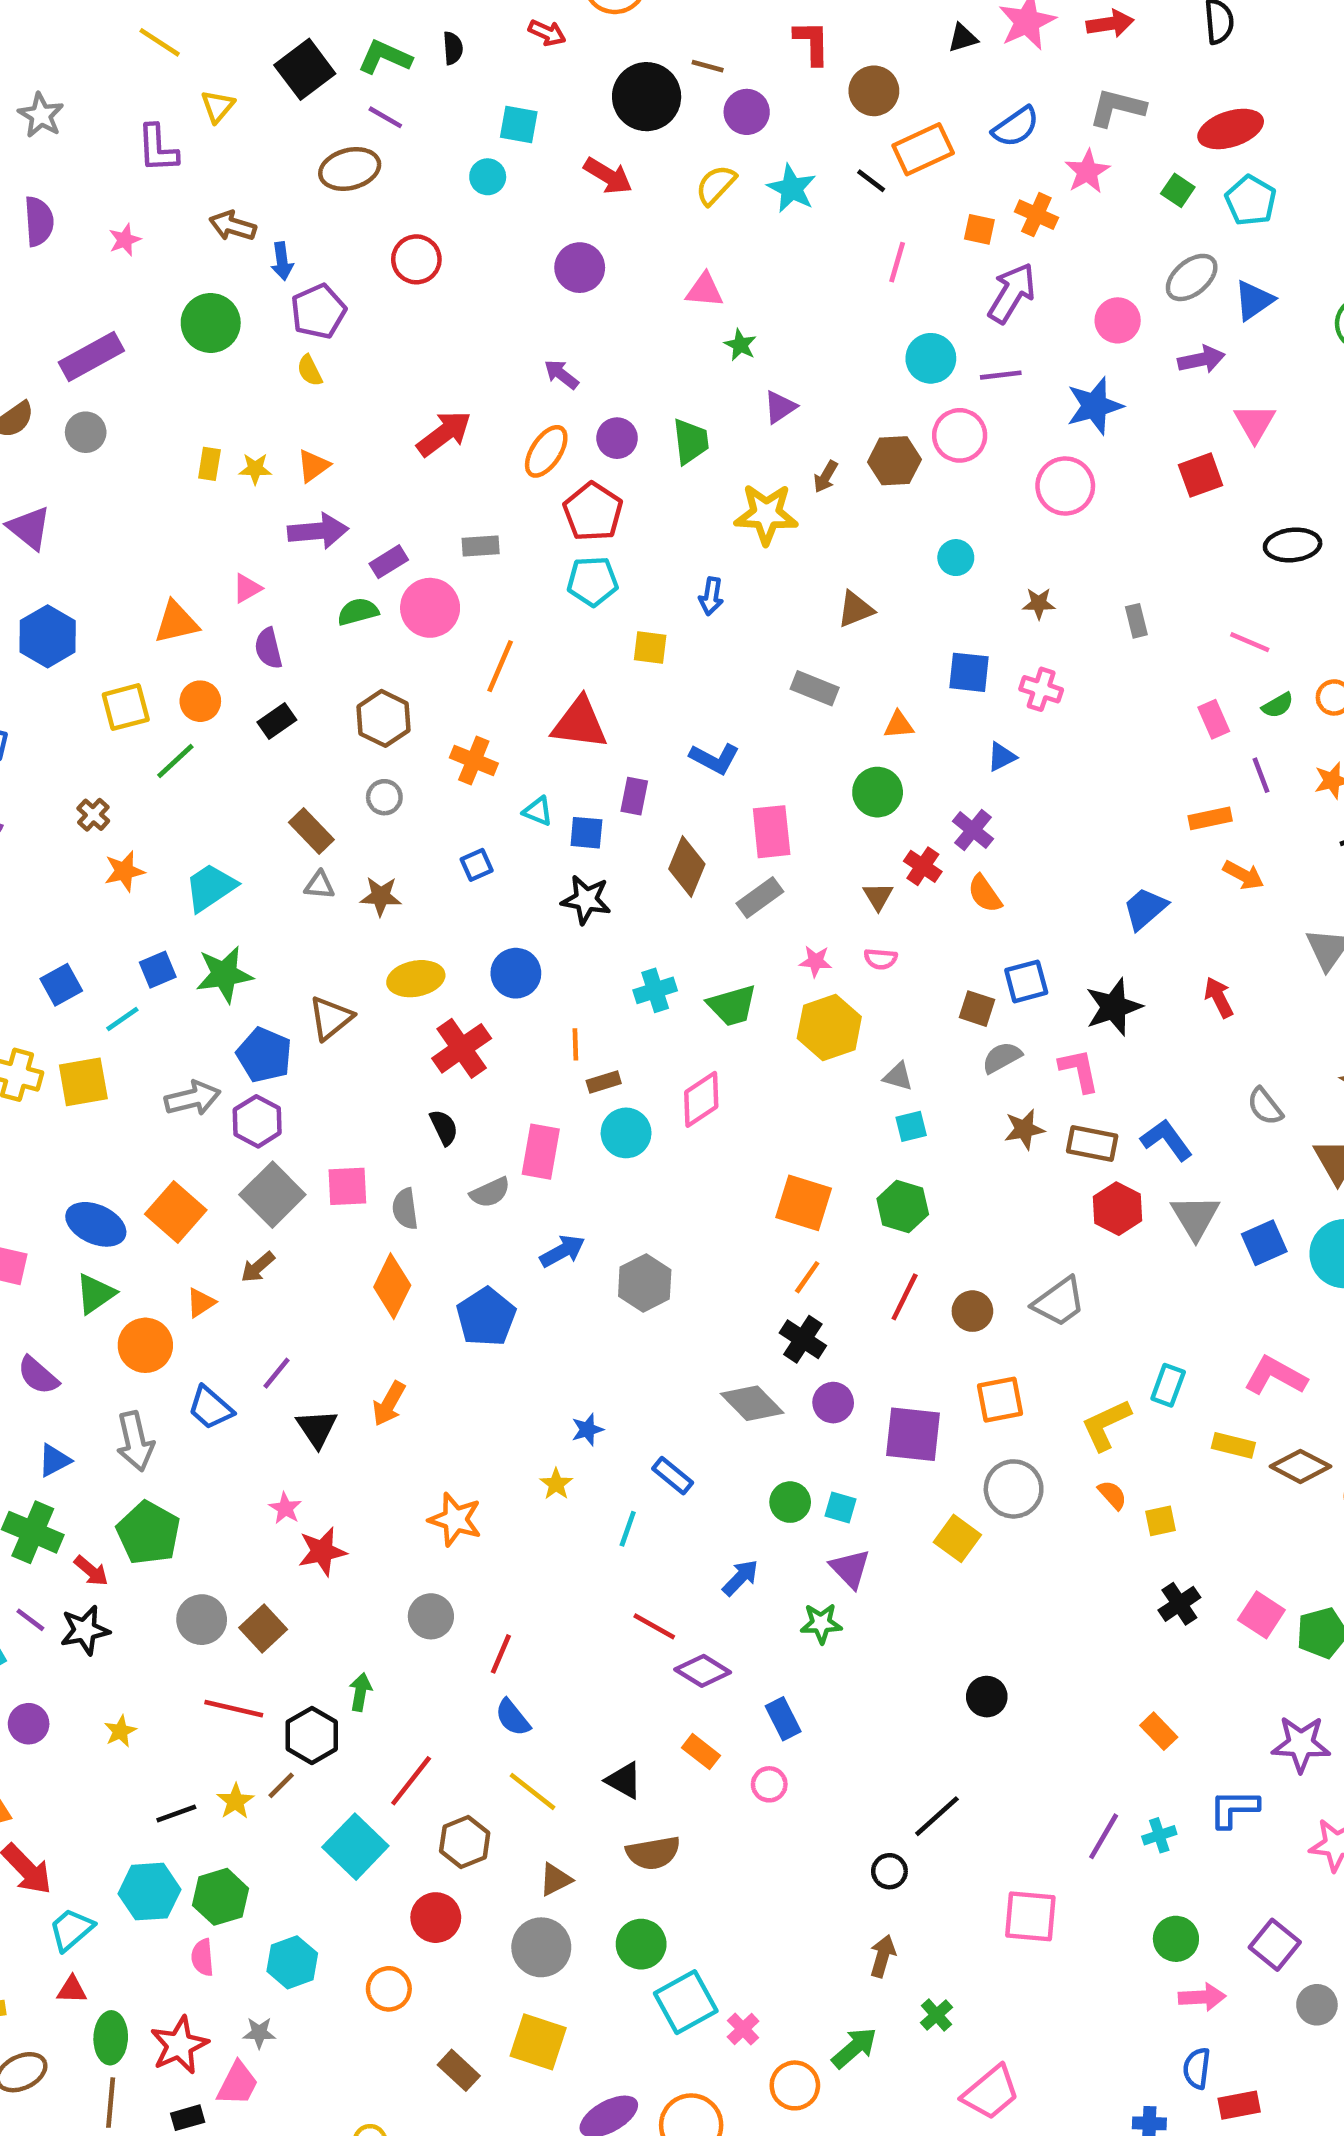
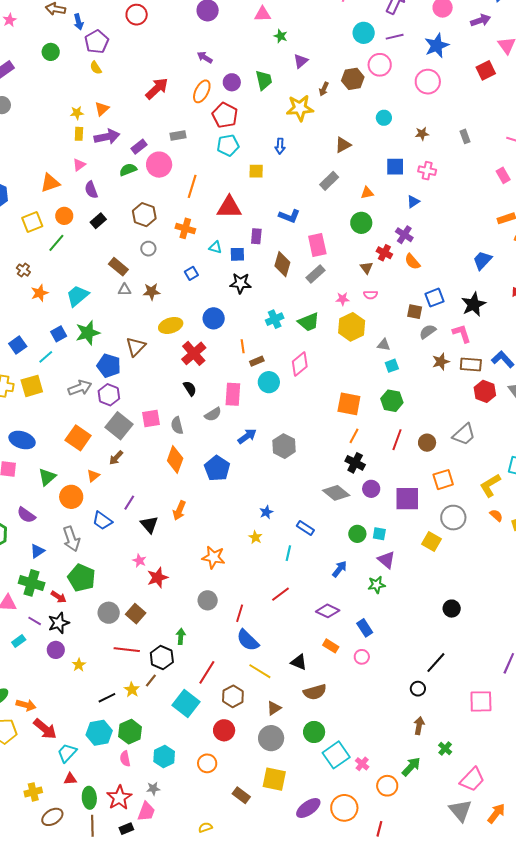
green circle: (211, 323) -> (51, 52), size x0.7
yellow rectangle: (209, 464) -> (79, 134), moved
gray rectangle: (815, 688) -> (329, 181), turned -60
blue ellipse: (96, 1224) -> (22, 440), moved
red line: (654, 1626) -> (281, 594), moved, turned -60
blue semicircle: (513, 1718) -> (248, 640), size x1.4
purple circle: (29, 1724) -> (56, 650), moved

